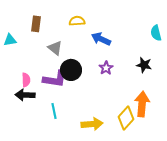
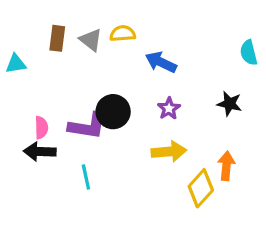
gray triangle: (55, 48) -> (91, 40), moved
orange arrow: (142, 104) -> (226, 166), size x0.7
yellow arrow: (92, 124) -> (169, 152), moved

